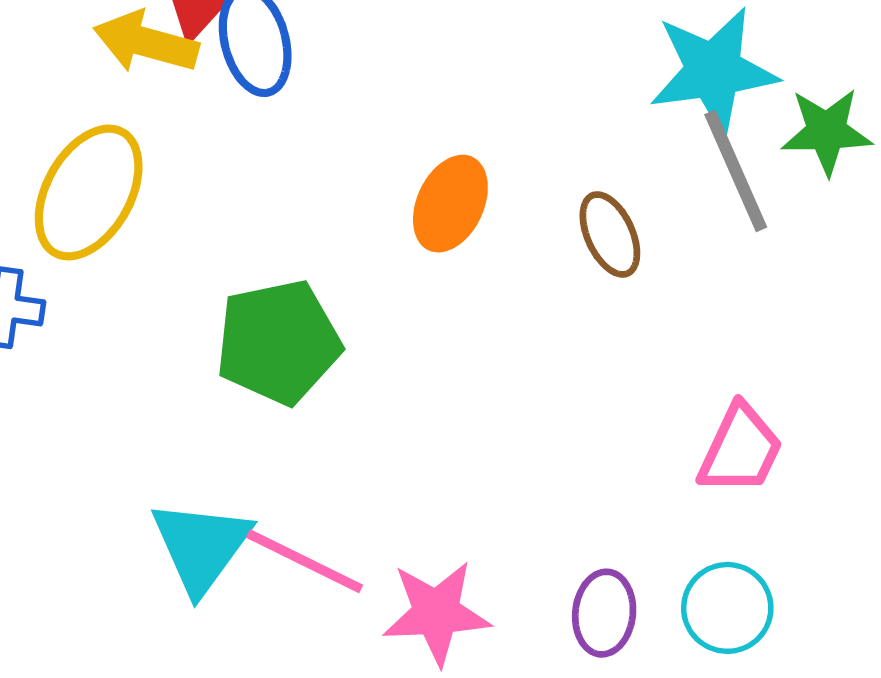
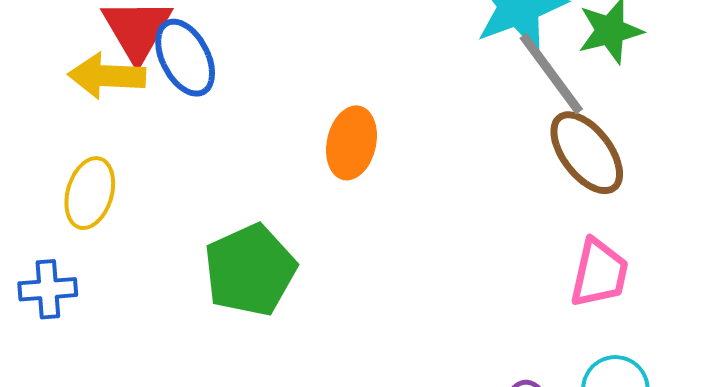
yellow ellipse: (89, 192) -> (90, 193), size x0.7
brown ellipse: (610, 234) -> (587, 153), moved, size x1.4

